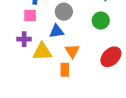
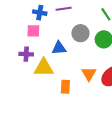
gray circle: (64, 12) -> (80, 33), moved
orange triangle: (72, 51) -> (89, 74), moved

